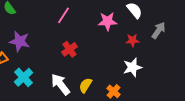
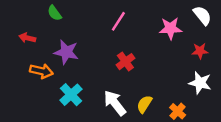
white star: (132, 67) -> (200, 83), turned 30

